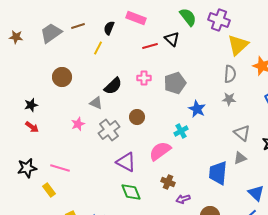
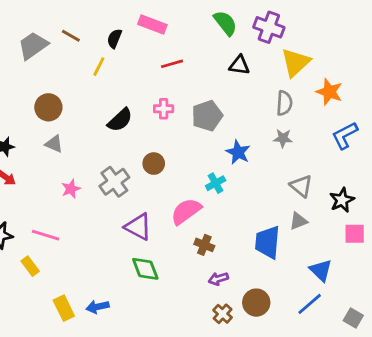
brown line: (78, 26) -> (71, 36), turned 48
black triangle: (172, 39) -> (239, 65), moved, turned -35
gray triangle: (96, 103) -> (54, 144), moved
pink star: (78, 124) -> (71, 189), moved
brown cross: (168, 182) -> (204, 245), moved

